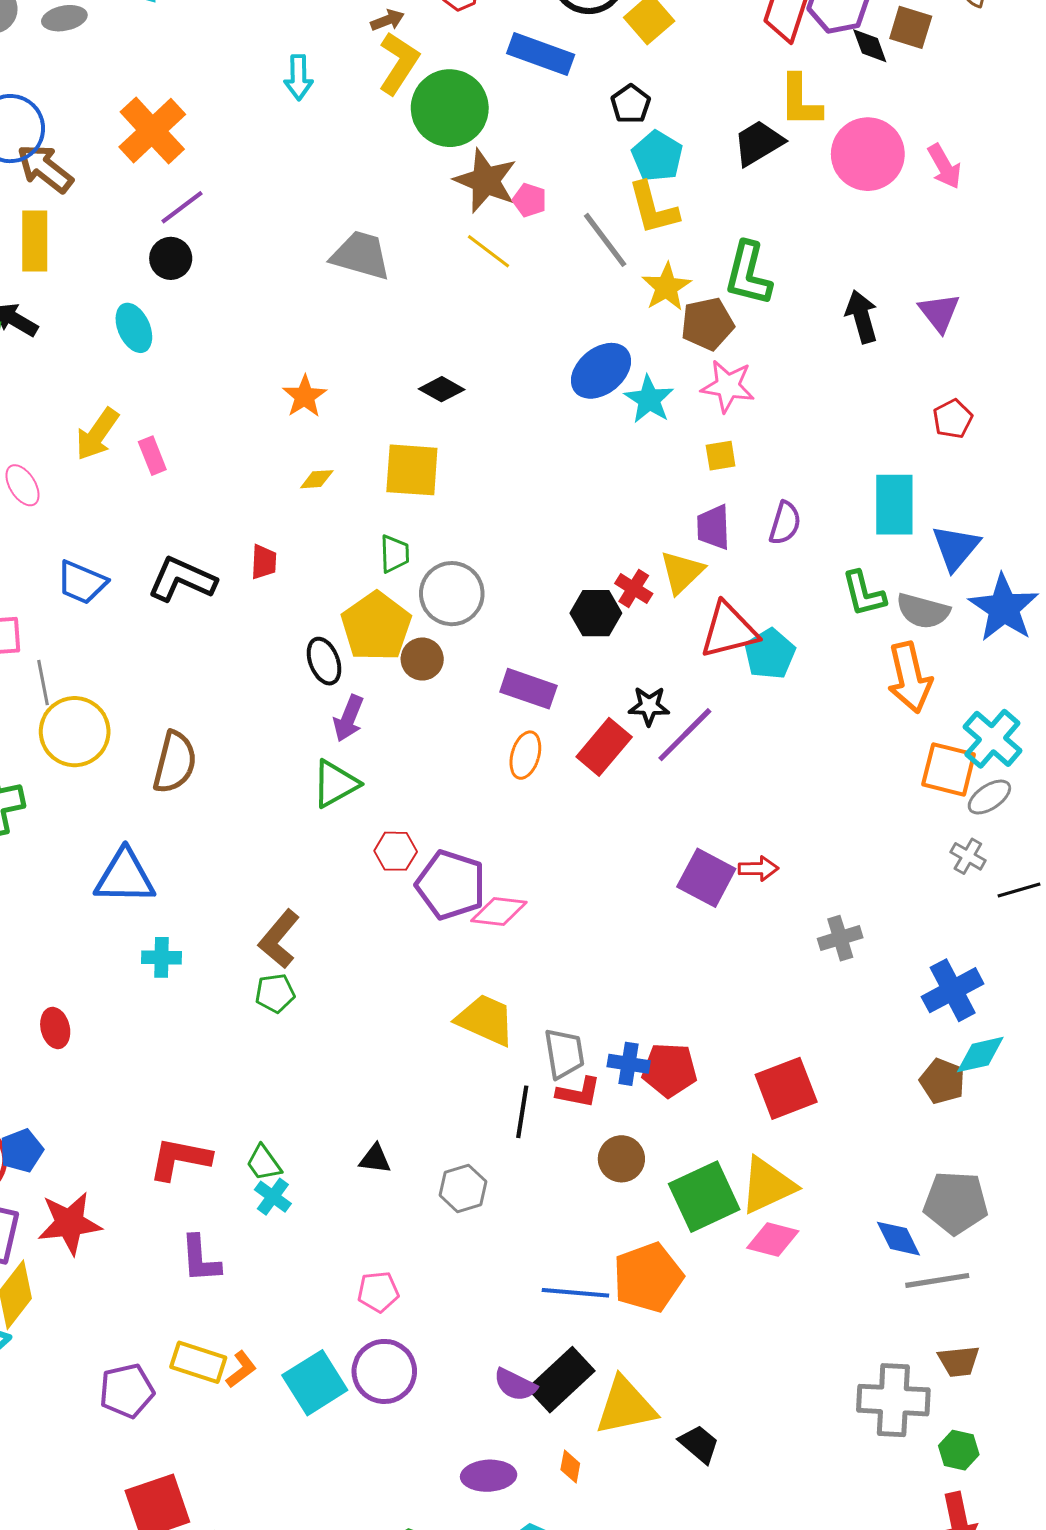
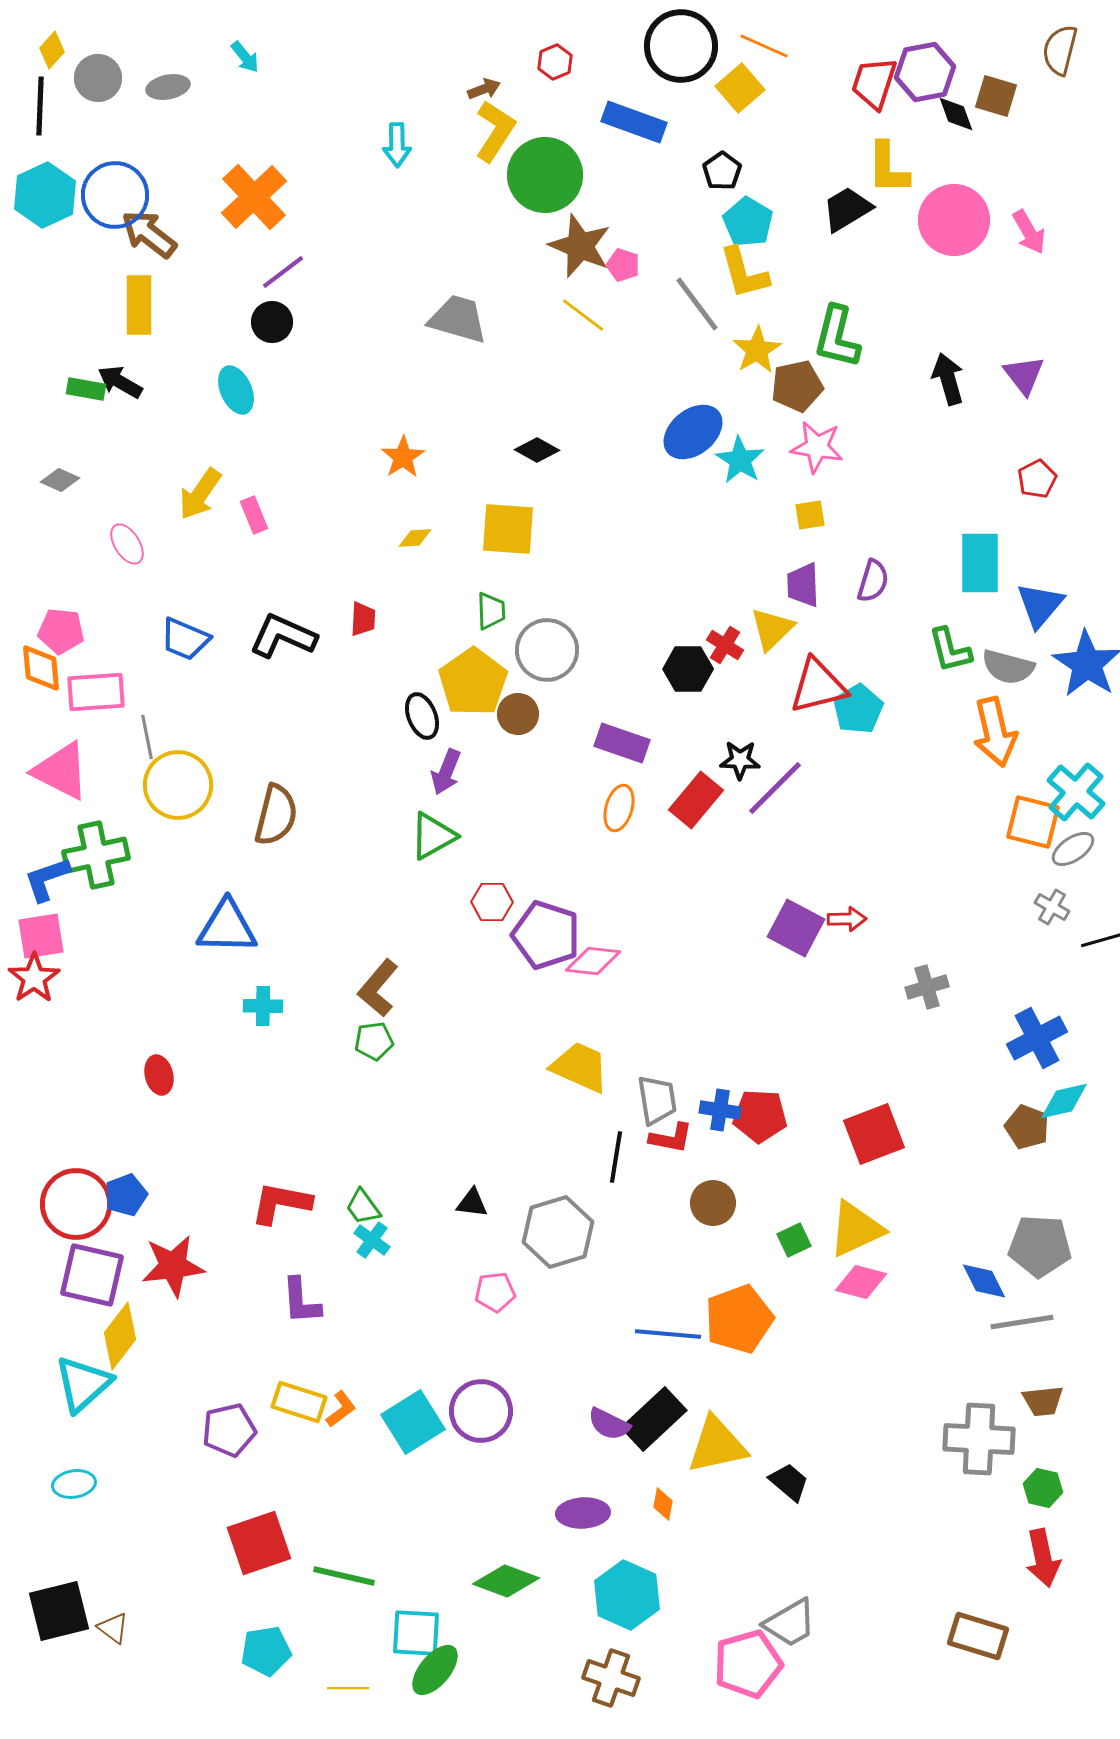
gray hexagon: (463, 1188) -> (558, 1232), size x1.5
green square: (704, 1197) -> (794, 1240), size x0.5
pink pentagon: (378, 1292) -> (495, 1292), moved

